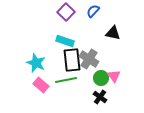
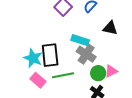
cyan rectangle: (65, 41) -> (80, 40), moved
black rectangle: (72, 60) -> (50, 55), moved
pink triangle: (114, 76) -> (111, 71), turned 40

